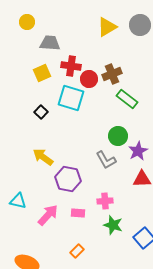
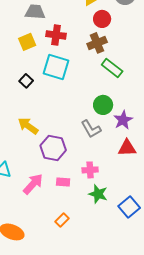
red circle: (89, 79) -> (102, 19), moved

